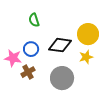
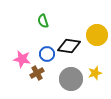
blue circle: (31, 49) -> (47, 54), moved
yellow star: (86, 57) -> (95, 73), moved

